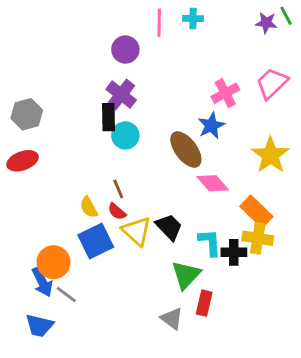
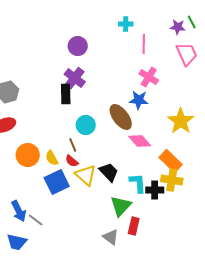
pink line: (159, 23) -> (144, 44), moved
pink trapezoid: (272, 83) -> (187, 54), moved, turned 110
pink cross: (225, 93) -> (149, 77), turned -30
blue star: (211, 126) -> (139, 100), turned 30
cyan circle: (125, 135) -> (86, 125), moved
orange circle: (54, 262) -> (28, 155), moved

